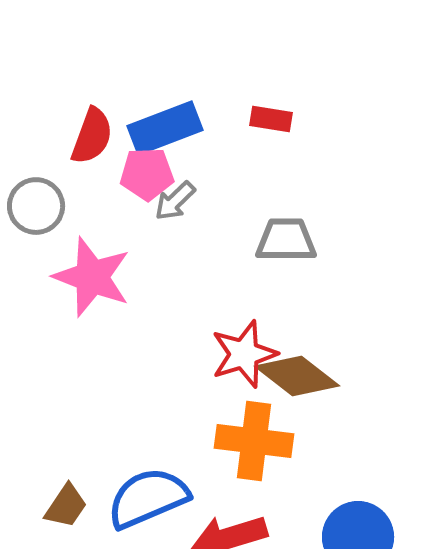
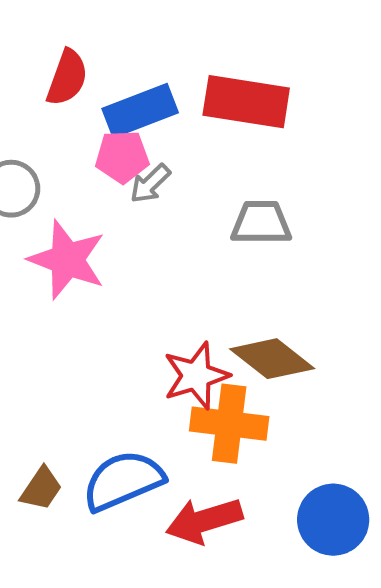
red rectangle: (271, 119) -> (246, 102), size x2.0
red semicircle: (92, 136) -> (67, 78), moved
red star: (244, 354) -> (196, 376), moved

